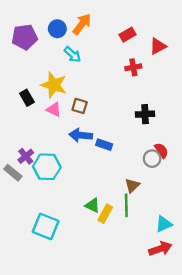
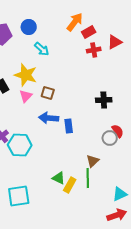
orange arrow: (82, 24) -> (75, 22), moved
red cross: (133, 67) -> (94, 50), moved
pink triangle: (54, 109) -> (26, 96), turned 48
blue rectangle: (104, 145) -> (69, 126), turned 64
cyan square: (46, 226) -> (19, 196), turned -30

